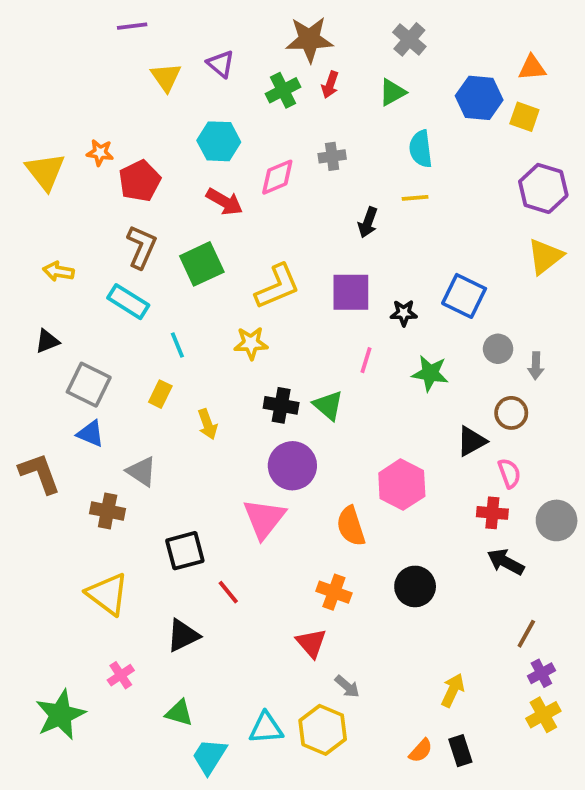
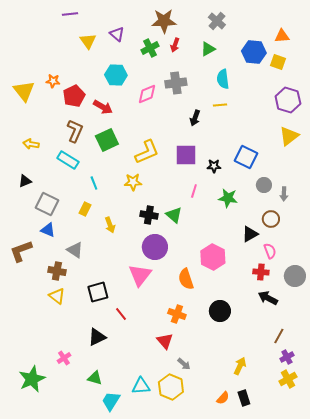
gray cross: (332, 156) -> (176, 83), size x1.5
red arrow: (224, 202) -> (103, 107), moved
brown L-shape: (40, 473) -> (21, 251), turned -90
yellow triangle: (108, 594) -> (57, 296), moved, size x0.7

